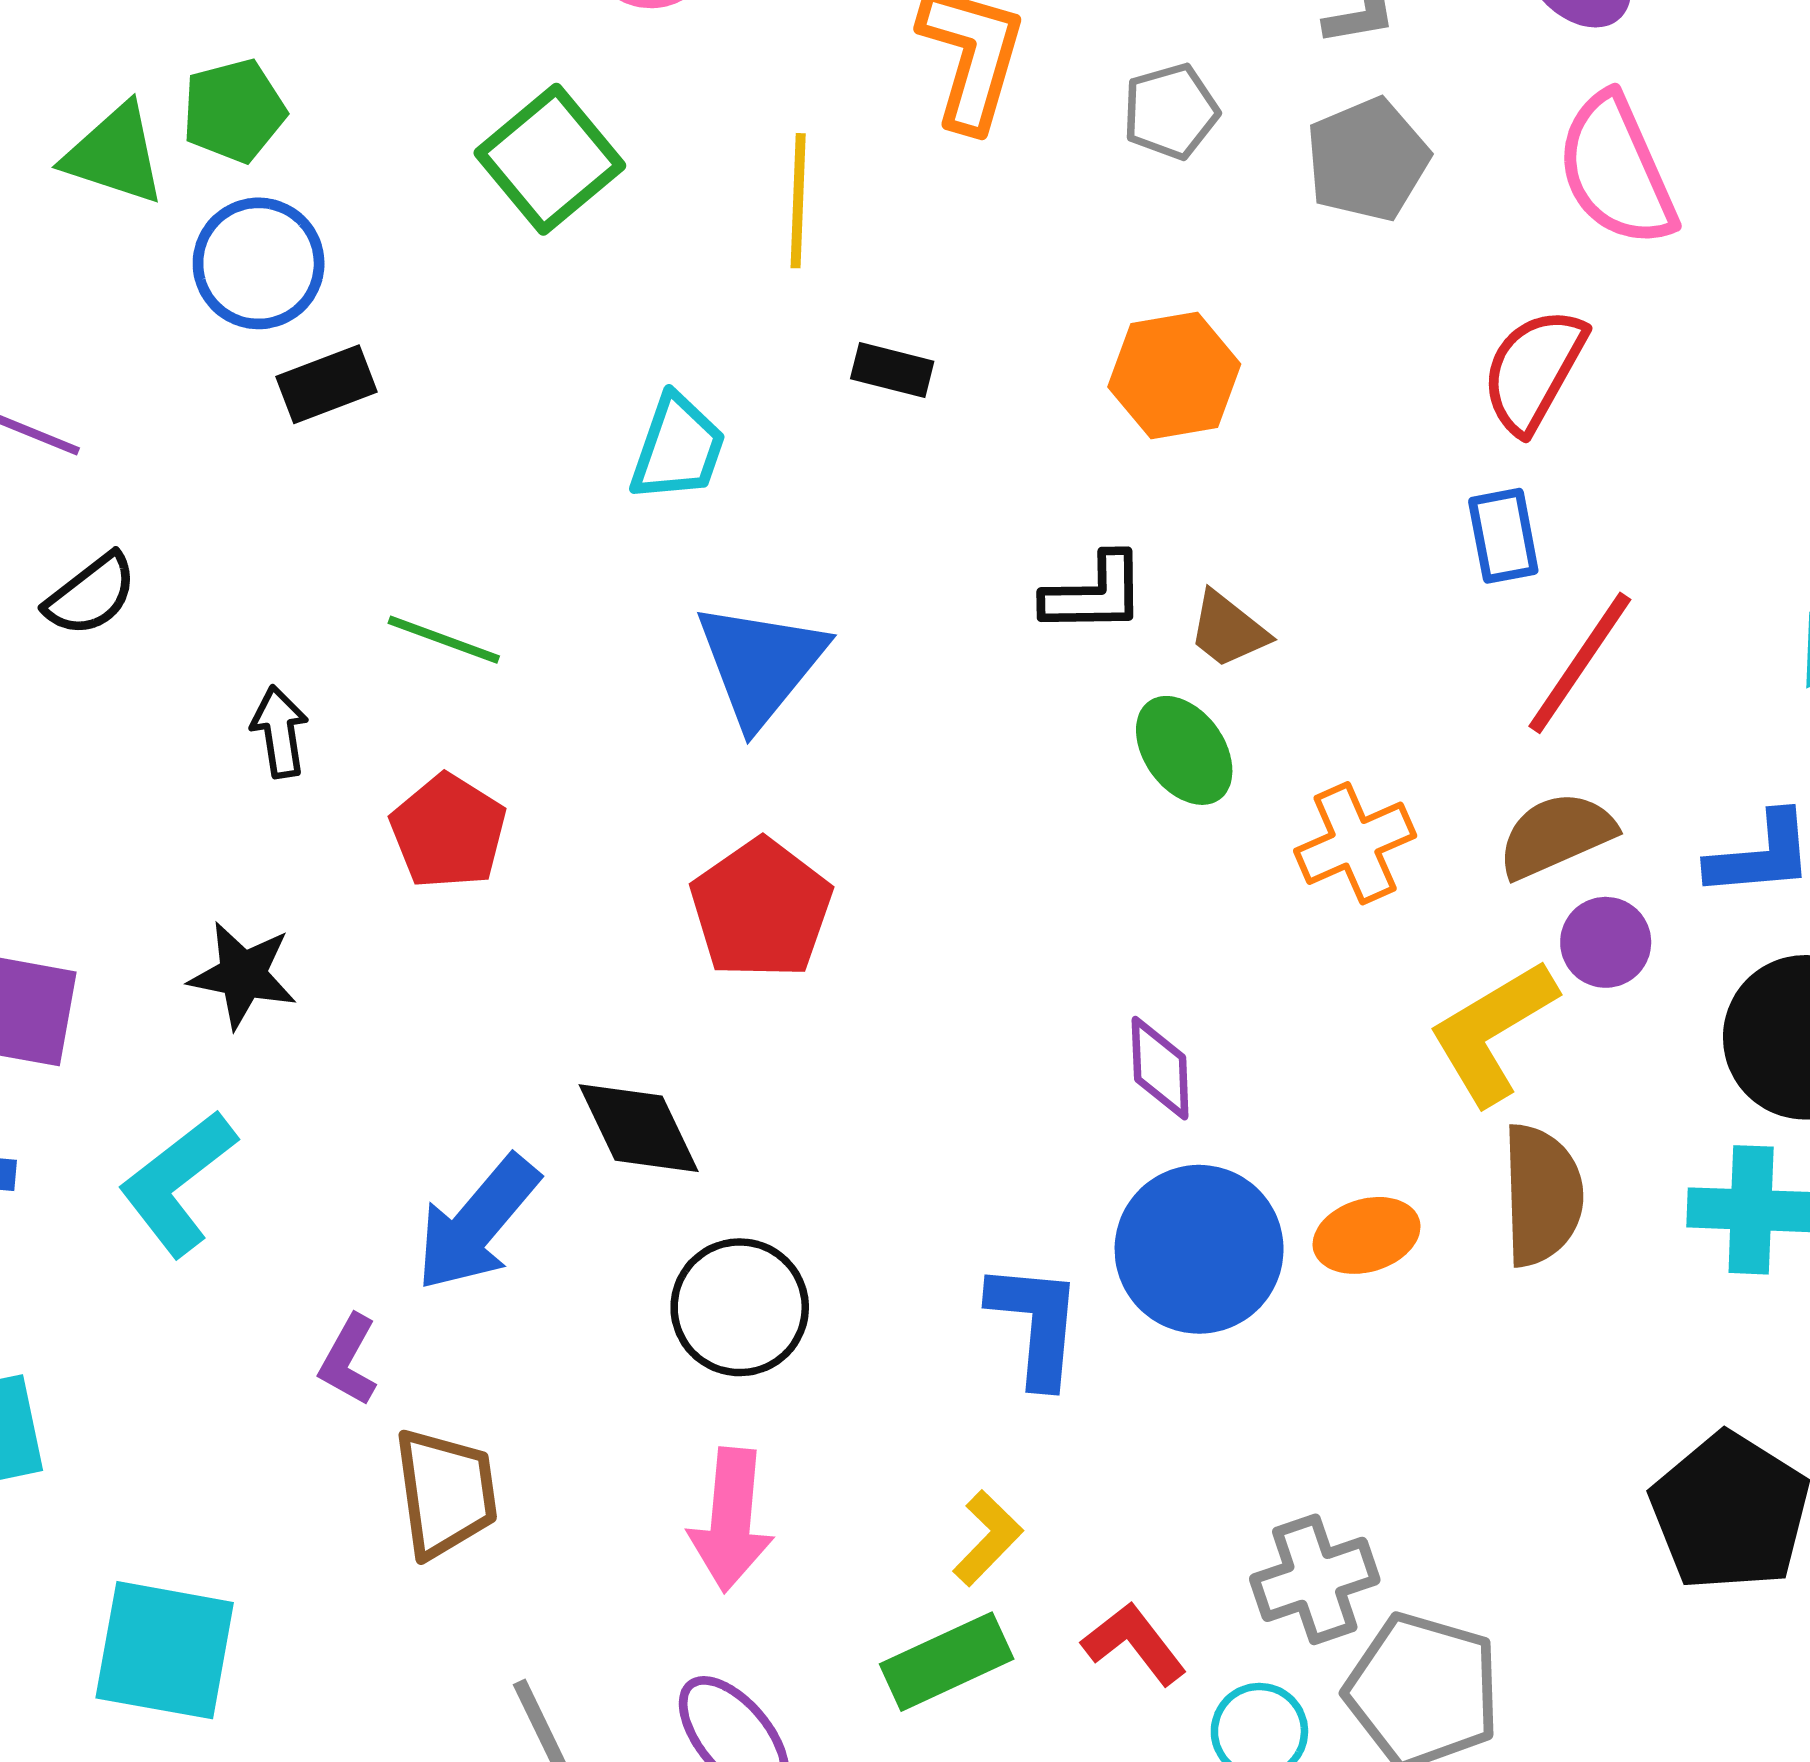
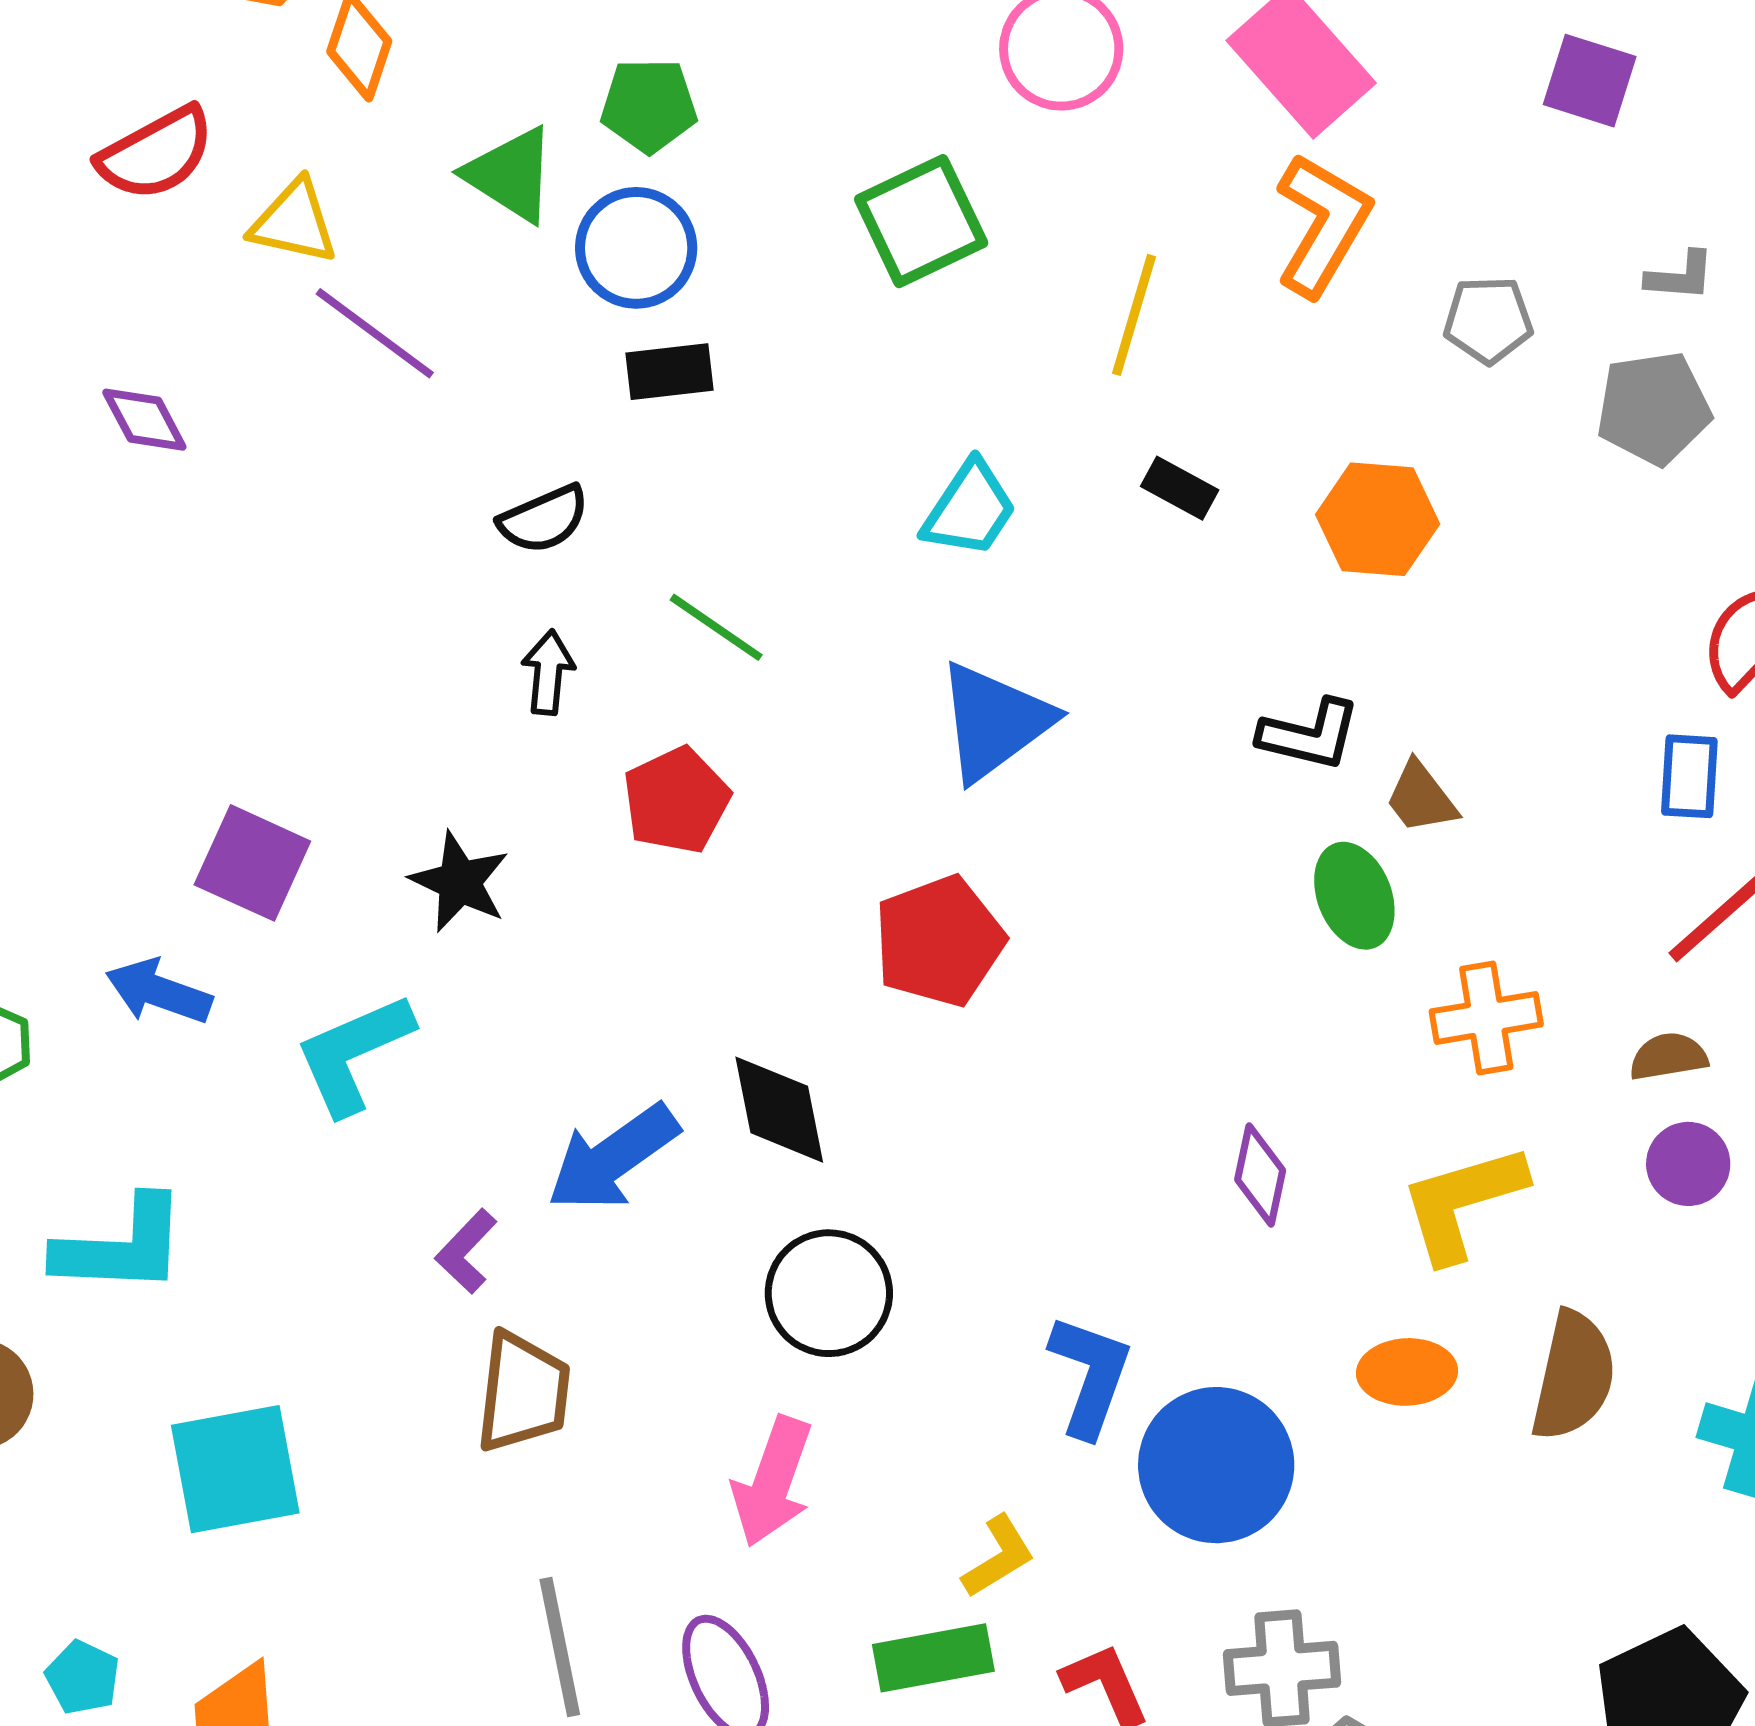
green triangle: (115, 154) -> (511, 175), moved
orange hexagon: (1174, 376) -> (1378, 519), moved
black semicircle: (91, 595) -> (544, 519), moved
brown semicircle: (1556, 835) -> (1668, 1057), size x0.7
yellow L-shape: (1493, 1032) -> (1462, 1203), moved
blue circle: (1199, 1249) -> (1216, 1465), moved
cyan square: (165, 1650) -> (235, 1469), turned -35

